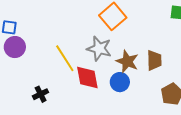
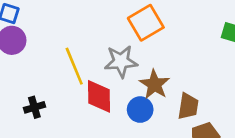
gray star: (99, 49) -> (121, 61), turned -30
brown trapezoid: (154, 60) -> (188, 106), moved

